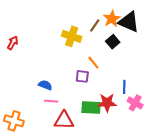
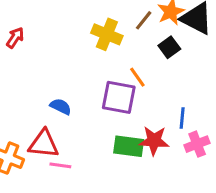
purple square: (82, 76) -> (119, 97), size x1.6
pink line: (51, 101) -> (60, 165), moved
pink cross: (135, 103) -> (197, 144), turned 35
red triangle: (64, 120) -> (44, 144), moved

